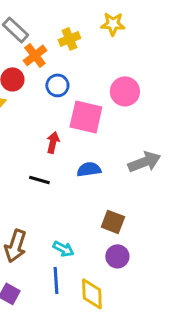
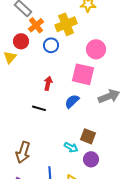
yellow cross: (69, 39) -> (66, 24), moved, size x1.5
pink square: (86, 117) -> (83, 74), moved
blue semicircle: (89, 169) -> (72, 101), turned -35
cyan arrow: (63, 249) -> (71, 147), moved

